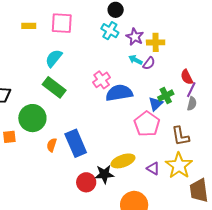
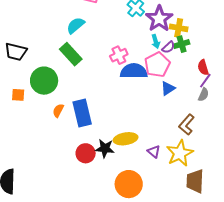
purple star: (135, 37) -> (159, 19), size x1.5
cyan arrow: (135, 60) -> (156, 41), turned -144
green cross: (166, 96) -> (182, 44), moved
pink pentagon: (147, 124) -> (157, 65), moved
brown L-shape: (181, 136) -> (187, 125), turned 40

